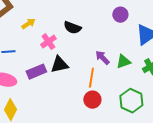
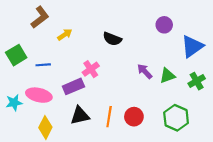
pink cross: (48, 42) -> (91, 69), moved
black triangle: (59, 65) -> (80, 116), moved
orange line: (91, 78) -> (109, 117), moved

